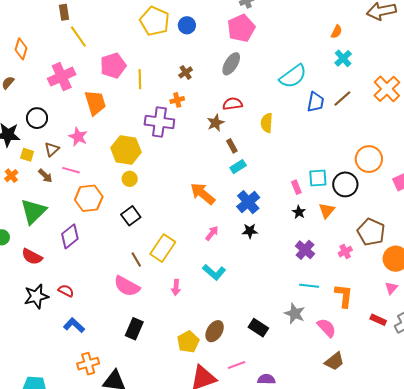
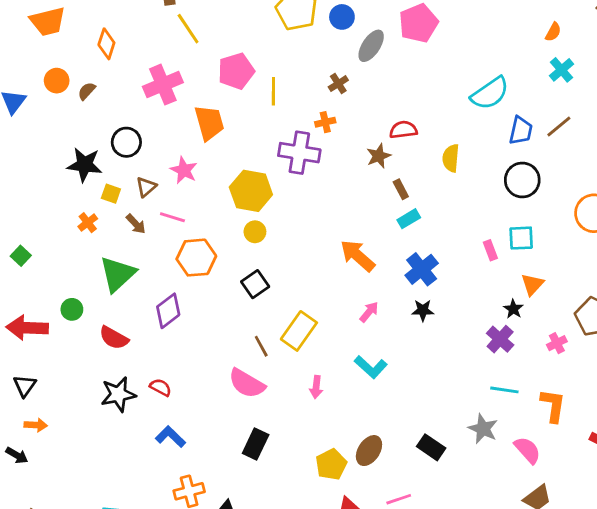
gray ellipse: (231, 64) -> (371, 46), moved
black circle: (345, 184) -> (522, 180), moved
black star: (299, 212) -> (513, 309), moved

